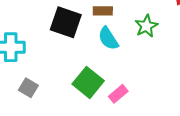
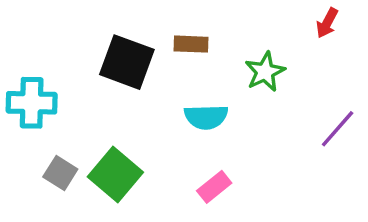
cyan semicircle: (108, 38) -> (206, 117), moved, turned -60
green square: (88, 82) -> (115, 175), moved

